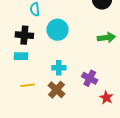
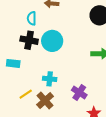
black cross: (24, 35) -> (29, 40), moved
yellow line: (28, 85) -> (26, 94), moved, turned -32

